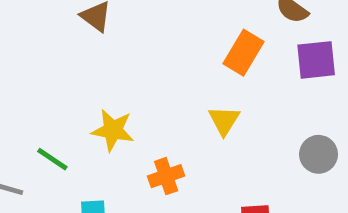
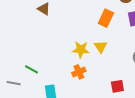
yellow star: (113, 130) -> (81, 50), moved

